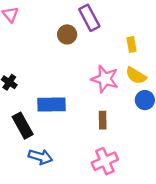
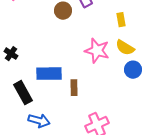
brown rectangle: (103, 120) -> (74, 88), moved

